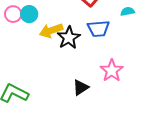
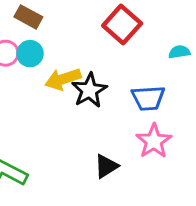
blue trapezoid: (98, 29) -> (148, 98), moved

